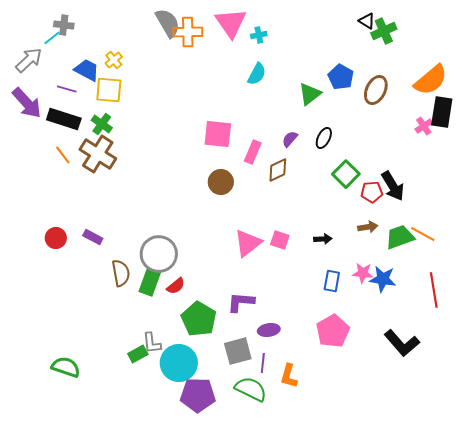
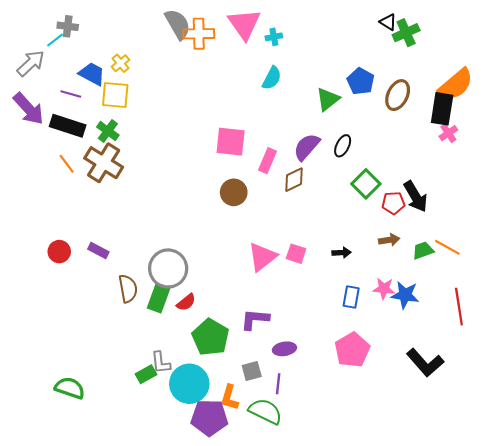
black rectangle: (442, 112) -> (442, 109), moved
purple semicircle: (290, 139) -> (307, 147), size x1.6
green trapezoid: (400, 237) -> (423, 250), size x0.7
gray square: (238, 351) -> (252, 371), size x0.7
orange L-shape: (289, 376) -> (229, 397), moved

